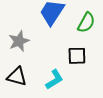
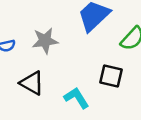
cyan L-shape: (54, 79) -> (77, 98), turned -105

